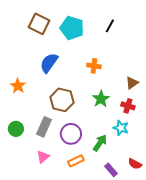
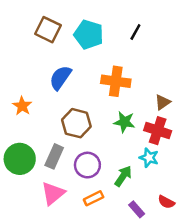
orange cross: (94, 66) -> (116, 81), size x1.6
green star: (101, 99) -> (124, 122), turned -30
red cross: (128, 106) -> (158, 131), size x1.5
green circle: (16, 129) -> (20, 159), size x1.6
pink triangle: (43, 157) -> (53, 193), size x1.5

